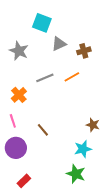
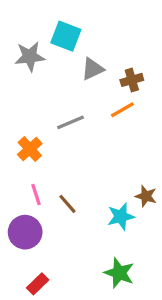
gray star: (19, 51) -> (30, 56), moved, turned -30
orange line: (72, 77) -> (122, 110), moved
pink line: (13, 121) -> (36, 195), moved
cyan star: (83, 149) -> (121, 216), moved

